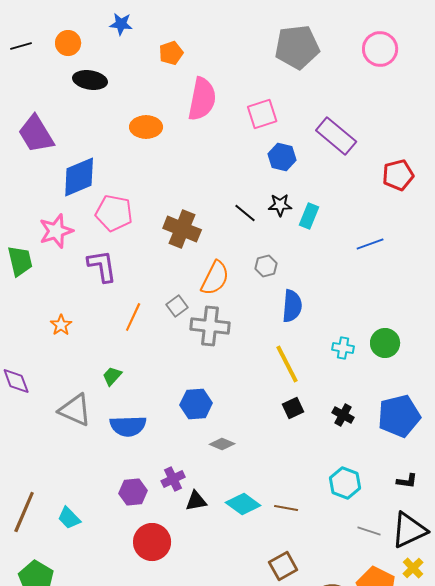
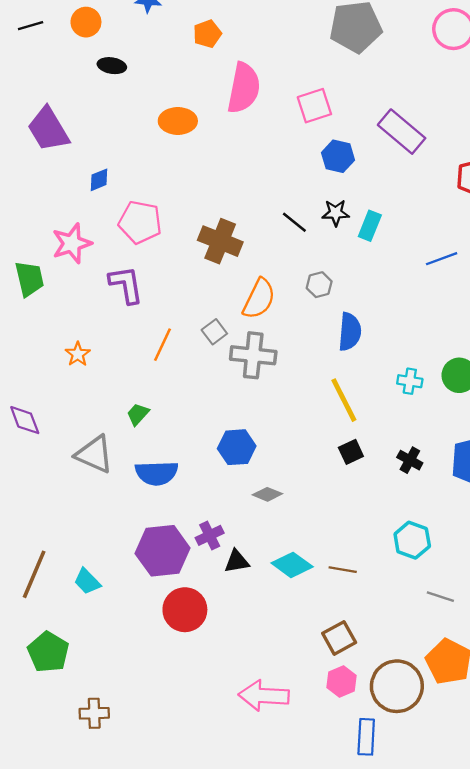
black ellipse: (90, 80) -> (112, 66), size x0.7
blue diamond: (79, 177) -> (99, 180), size x0.5
purple hexagon: (133, 492) -> (163, 551), size x1.6

